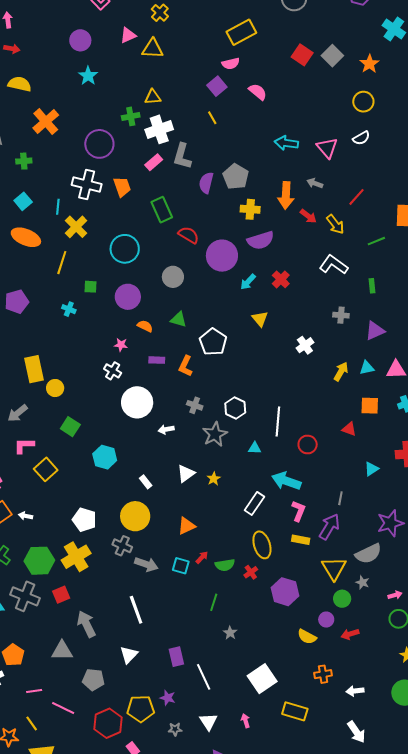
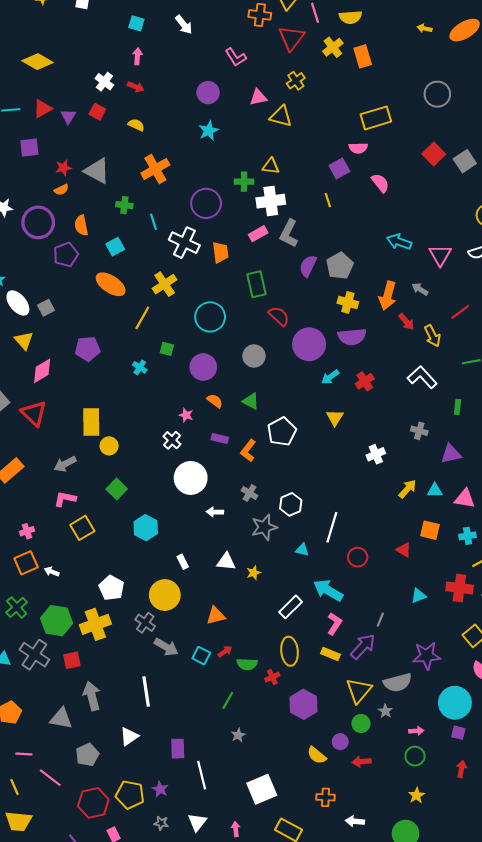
yellow semicircle: (20, 84) -> (136, 125), size x0.7
cyan line: (58, 207) -> (154, 222), moved, turned -35
white triangle: (186, 474) -> (226, 562), turned 30
gray pentagon: (93, 680) -> (87, 755), turned 30

